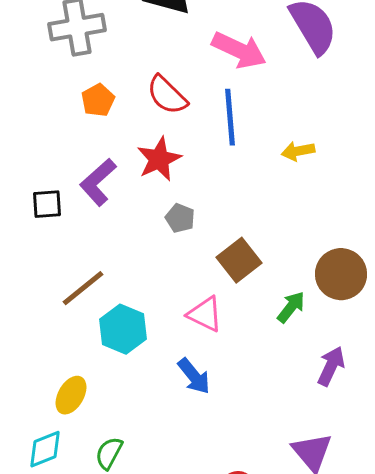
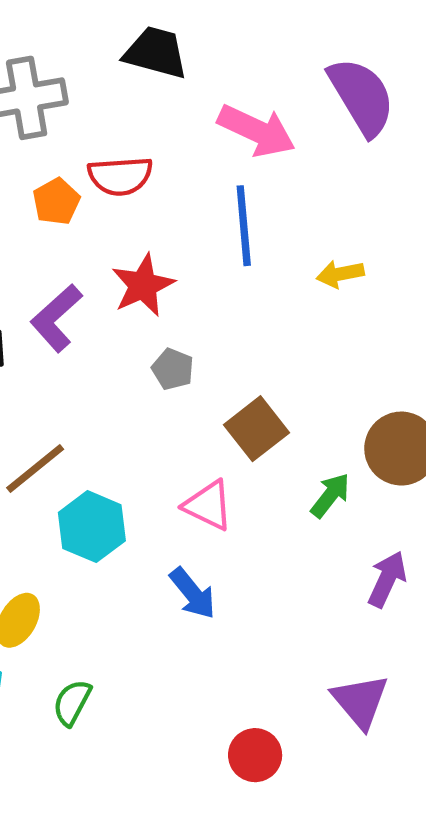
red semicircle: (167, 95) -> (120, 176), moved, turned -48

